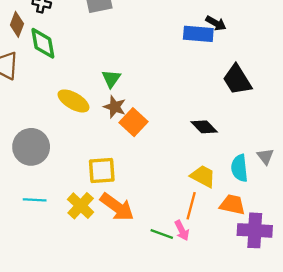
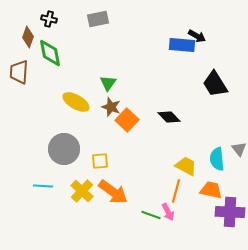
black diamond: (204, 127) -> (169, 117), moved
gray circle: (31, 147) -> (64, 149), moved
yellow square: (102, 170) -> (100, 161), size x0.7

